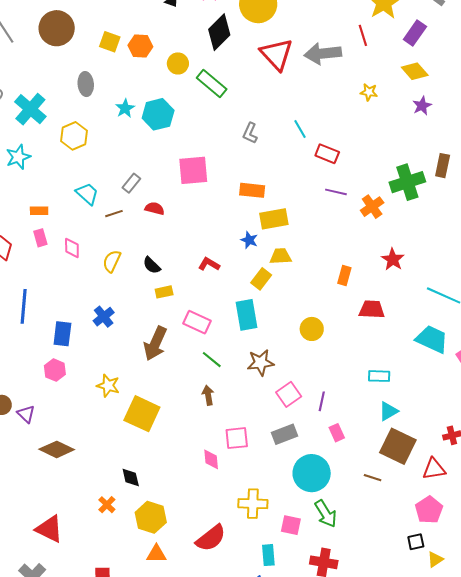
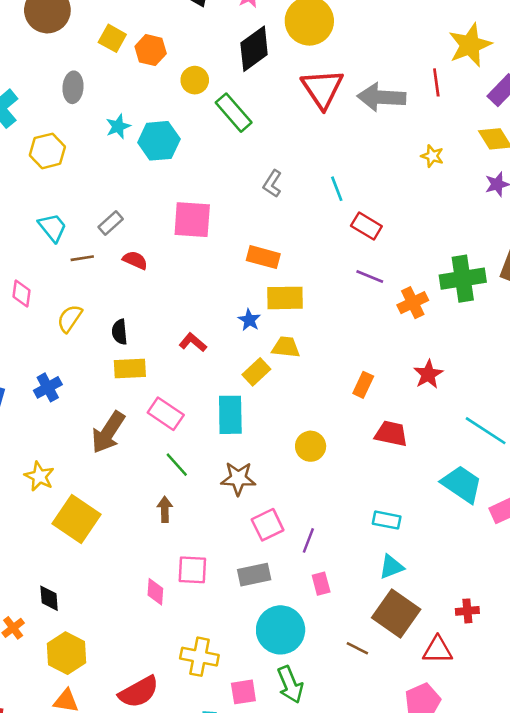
black semicircle: (152, 265) -> (120, 332), turned 30
yellow rectangle: (164, 292) -> (130, 369), size x1.4
pink square: (291, 525) -> (243, 692), turned -30

